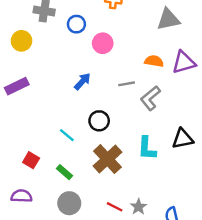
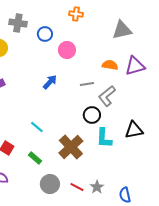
black circle: (99, 121) -> (92, 115), moved
gray circle: (69, 203) -> (50, 184), moved

